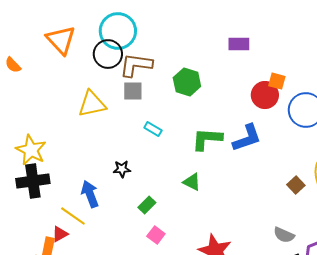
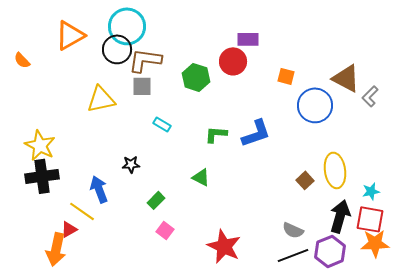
orange triangle: (61, 40) -> (70, 35), turned 44
red circle: (265, 95) -> (233, 61), moved
green L-shape: (207, 139) -> (216, 134), size x0.7

